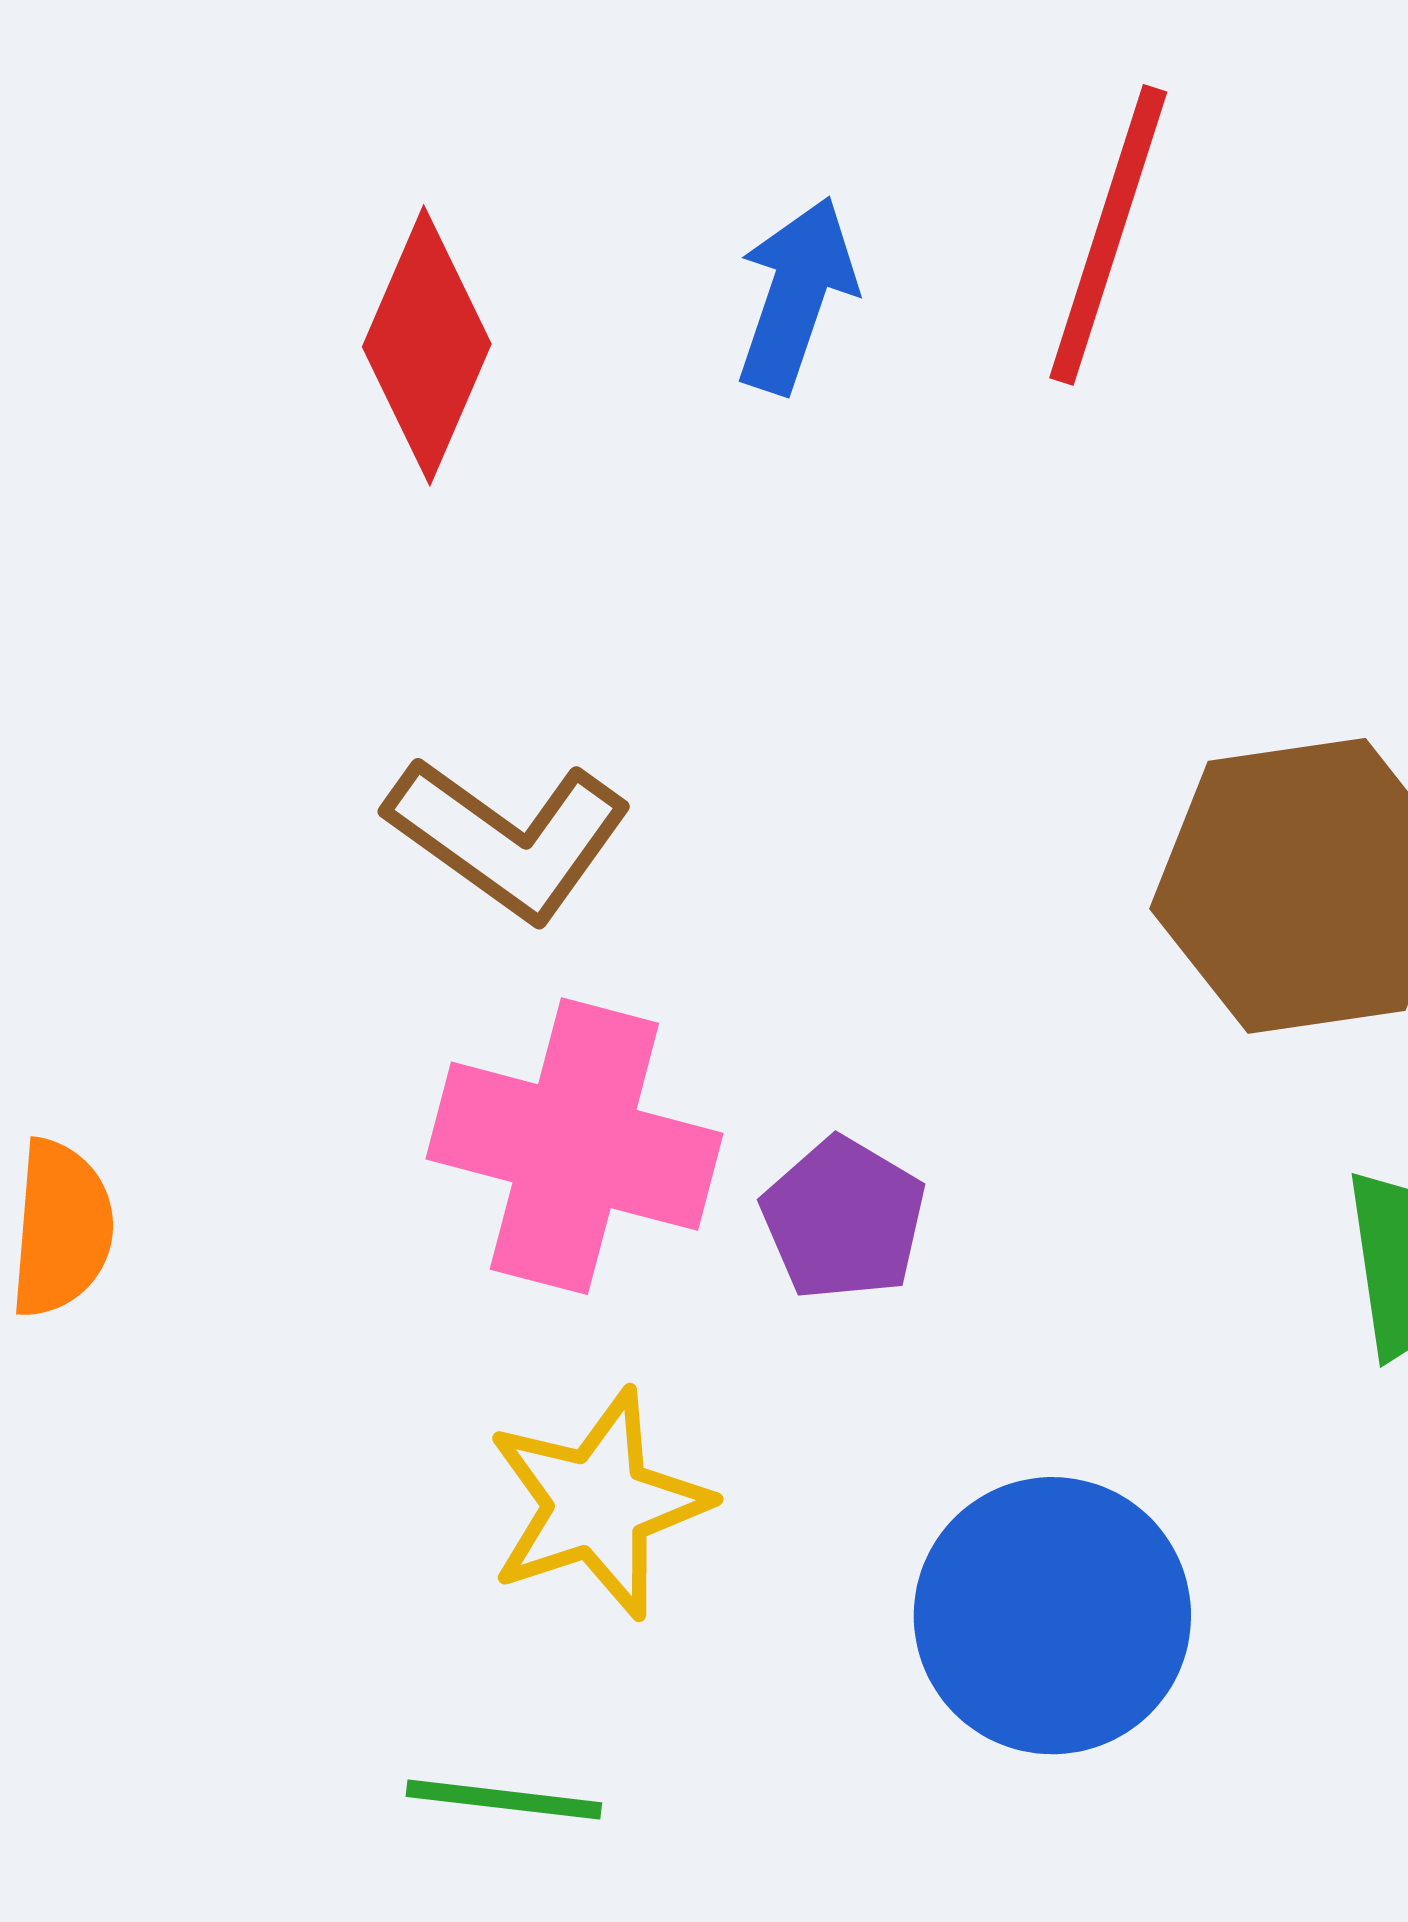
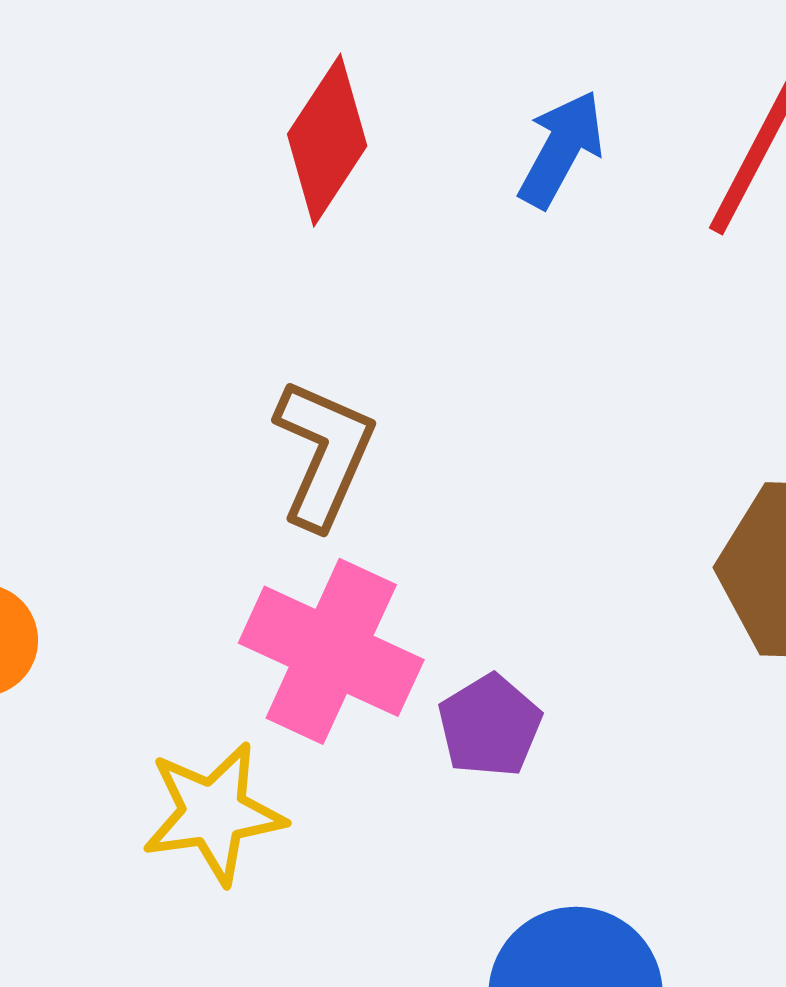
brown L-shape: (508, 838) -> (324, 453), turned -112
yellow star: (598, 1504) -> (213, 813), moved

